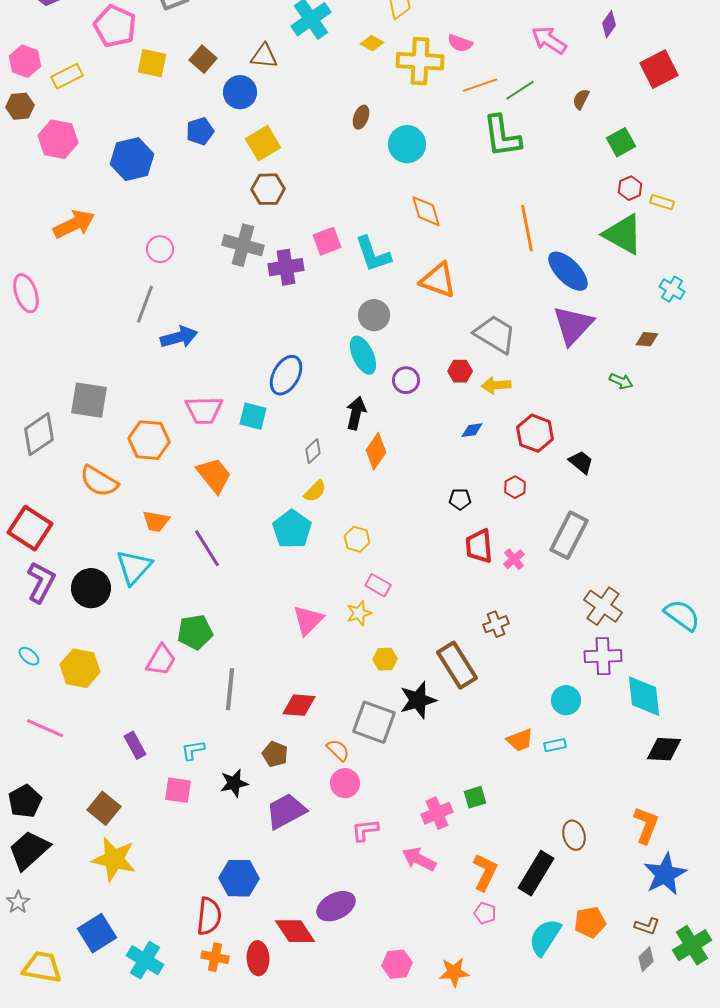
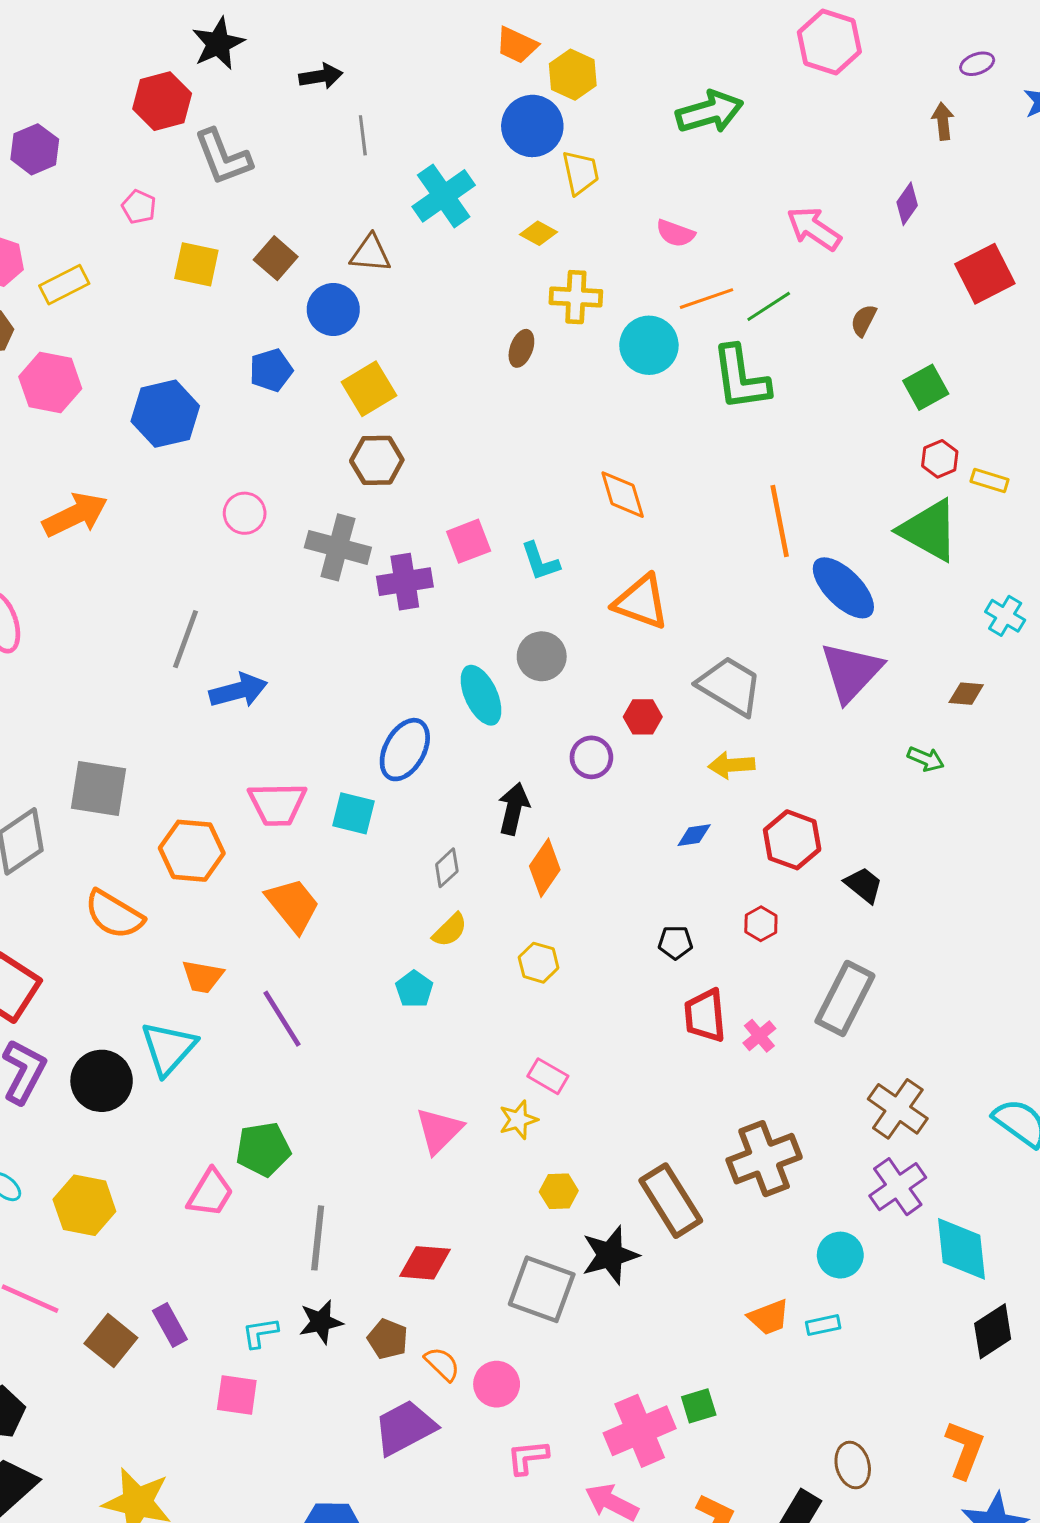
pink pentagon: (115, 26) -> (139, 207), size x0.5
yellow cross: (420, 61) -> (576, 297), moved, size x0.7
cyan circle: (407, 144) -> (649, 345), moved
pink circle: (160, 249) -> (245, 513), moved
cyan L-shape: (373, 254) -> (540, 561), size x0.7
cyan ellipse: (363, 355) -> (481, 695), moved
red hexagon: (460, 371) -> (643, 717), moved
cyan pentagon: (292, 529) -> (414, 989), size x0.6
yellow hexagon: (357, 539) -> (539, 963), moved
brown cross: (496, 624) -> (764, 1159), moved, size x1.8
purple cross: (603, 656) -> (898, 1187), turned -33
black diamond: (664, 749) -> (993, 1331), turned -36
orange semicircle: (338, 750) -> (442, 1364), moved
black star: (234, 783) -> (321, 1322), moved
brown square: (104, 808) -> (111, 1341), moved
pink cross: (437, 813) -> (640, 1431), size x1.4

